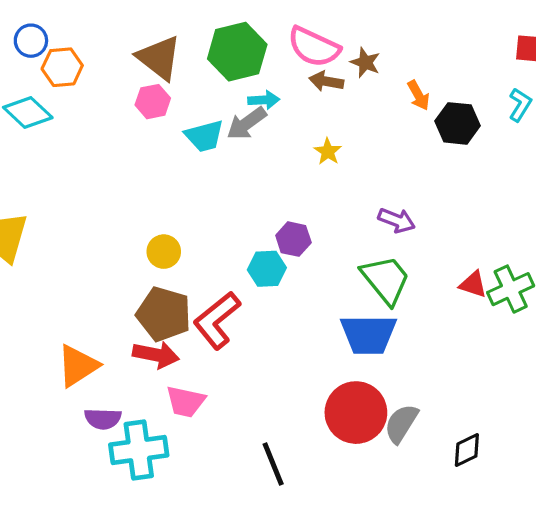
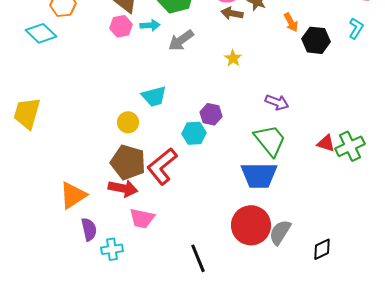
cyan arrow: (264, 100) -> (150, 25), moved
cyan trapezoid: (204, 136) -> (154, 96), moved
purple semicircle: (103, 419) -> (89, 229), turned -105
cyan cross: (139, 450) -> (112, 249), size x0.6

